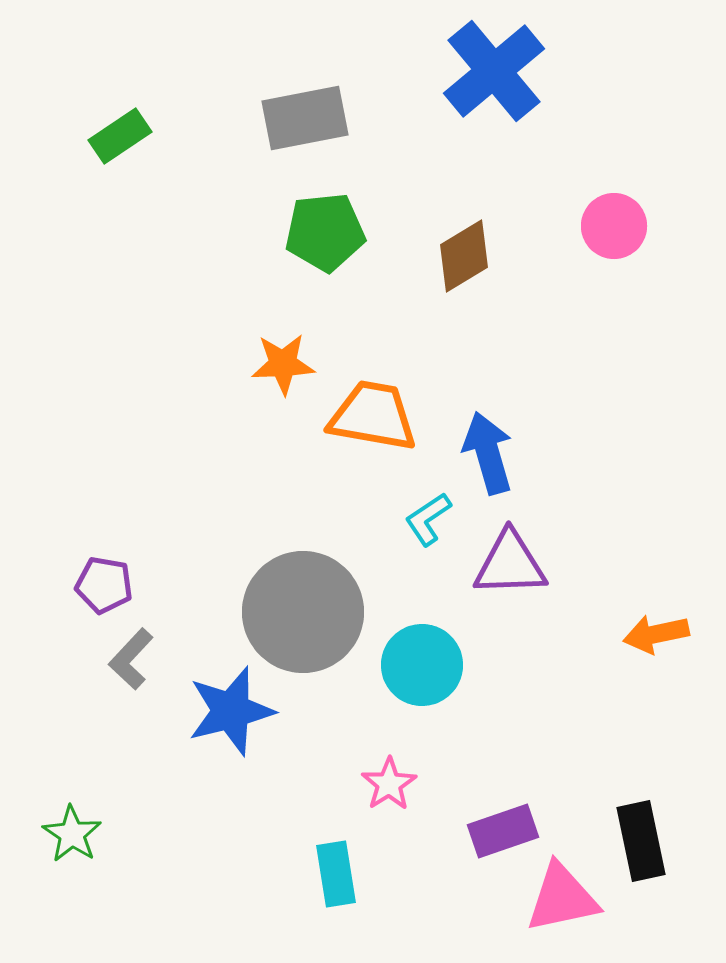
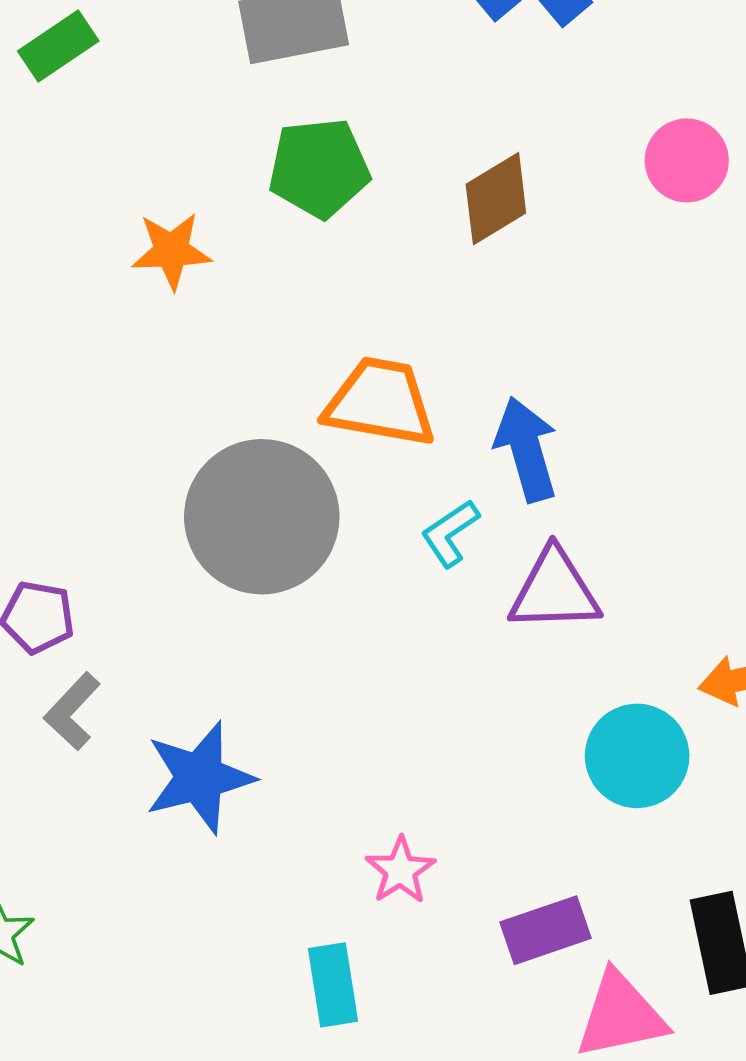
orange star: (283, 364) -> (171, 251), moved
gray circle: (303, 612) -> (262, 517), moved
cyan circle: (422, 665) -> (637, 756), moved

